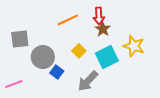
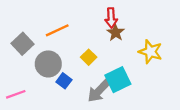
orange line: (68, 20) -> (57, 30), moved
gray square: (20, 39) -> (22, 44), turned -36
cyan square: (107, 57) -> (118, 80), moved

